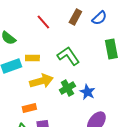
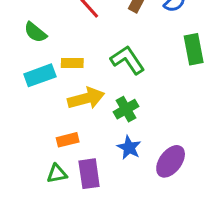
blue star: (87, 92) -> (129, 148), moved

